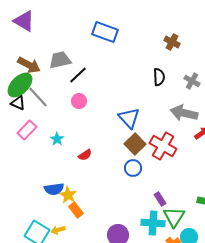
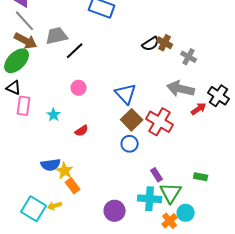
brown cross: (172, 42) -> (165, 43), moved
black semicircle: (159, 77) -> (151, 44), moved, turned 60
gray line: (38, 97) -> (25, 21), moved
pink circle: (79, 101) -> (79, 88), moved
black triangle: (18, 103) -> (14, 88), moved
pink rectangle: (27, 130) -> (24, 106), turned -36

